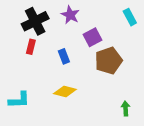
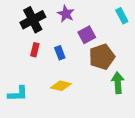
red rectangle: (31, 47) -> (35, 50), moved
green arrow: (126, 108) -> (118, 83), moved, size x1.5

